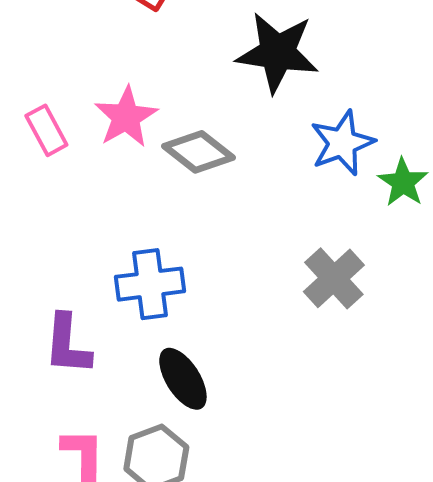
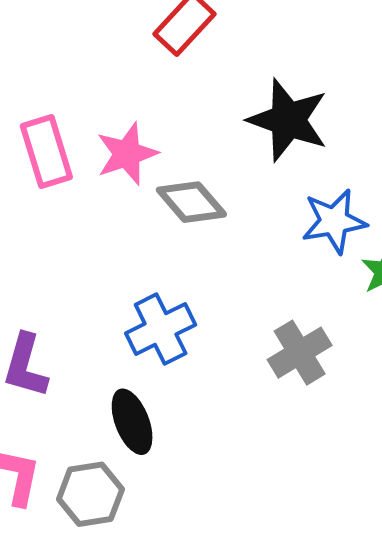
pink rectangle: (46, 130) -> (46, 151), size x1.4
blue cross: (150, 284) -> (161, 329), moved, turned -30

